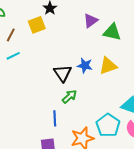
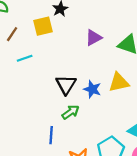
purple triangle: (91, 21) -> (94, 38), moved
cyan line: (13, 56) -> (25, 58), moved
blue star: (85, 66) -> (92, 89), moved

